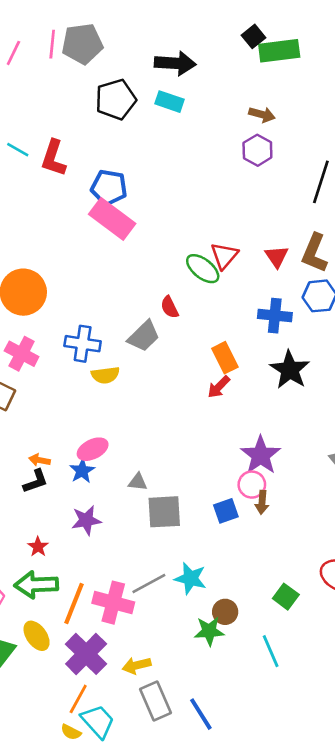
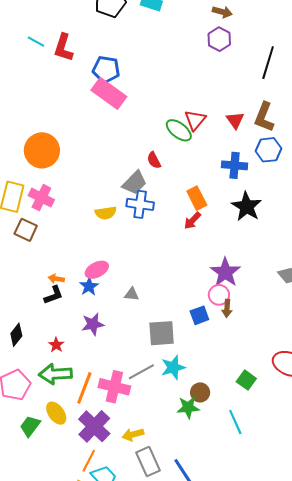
blue cross: (83, 344) -> (140, 204), moved
gray square: (164, 512) -> (162, 333), moved
cyan star: (190, 578) -> (173, 367), turned -30

